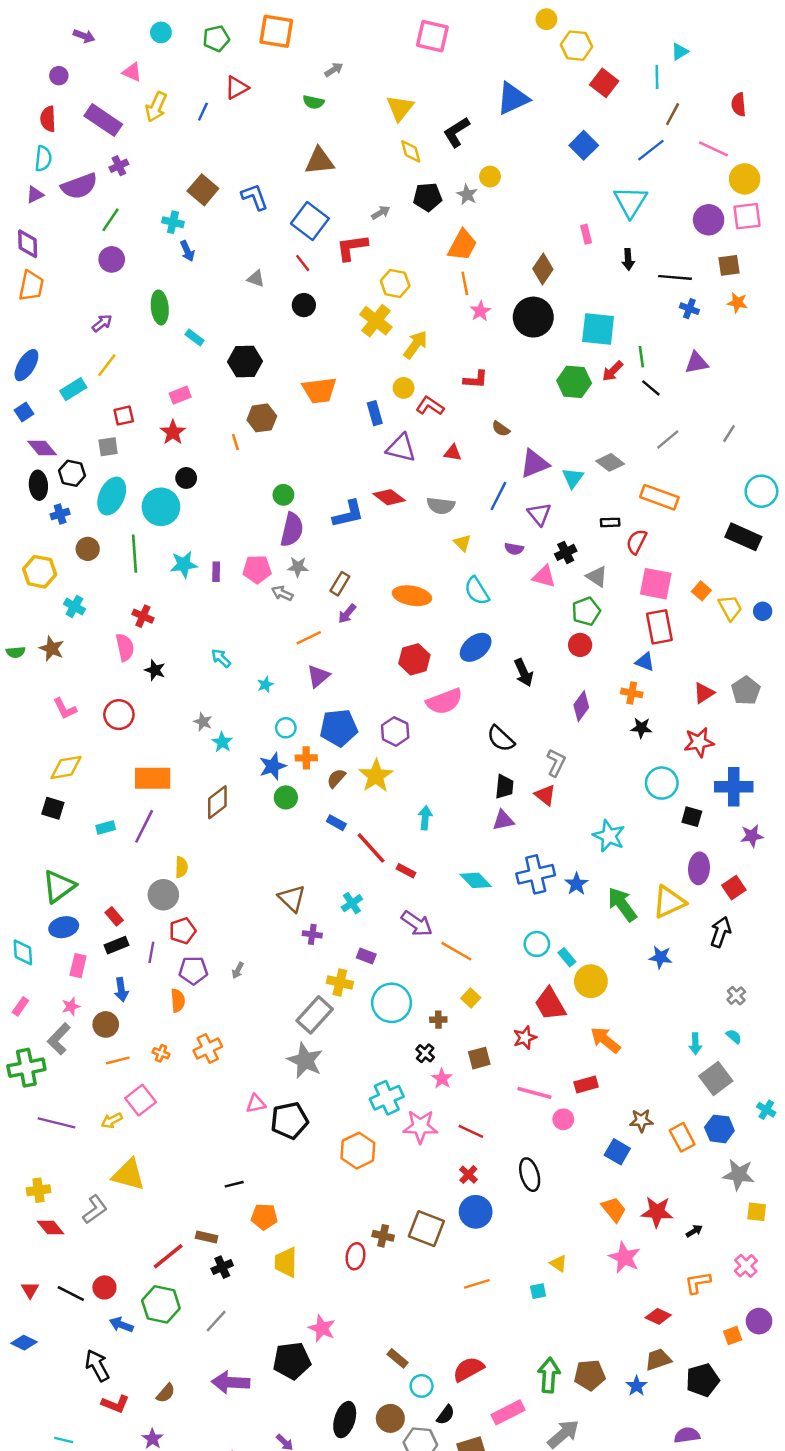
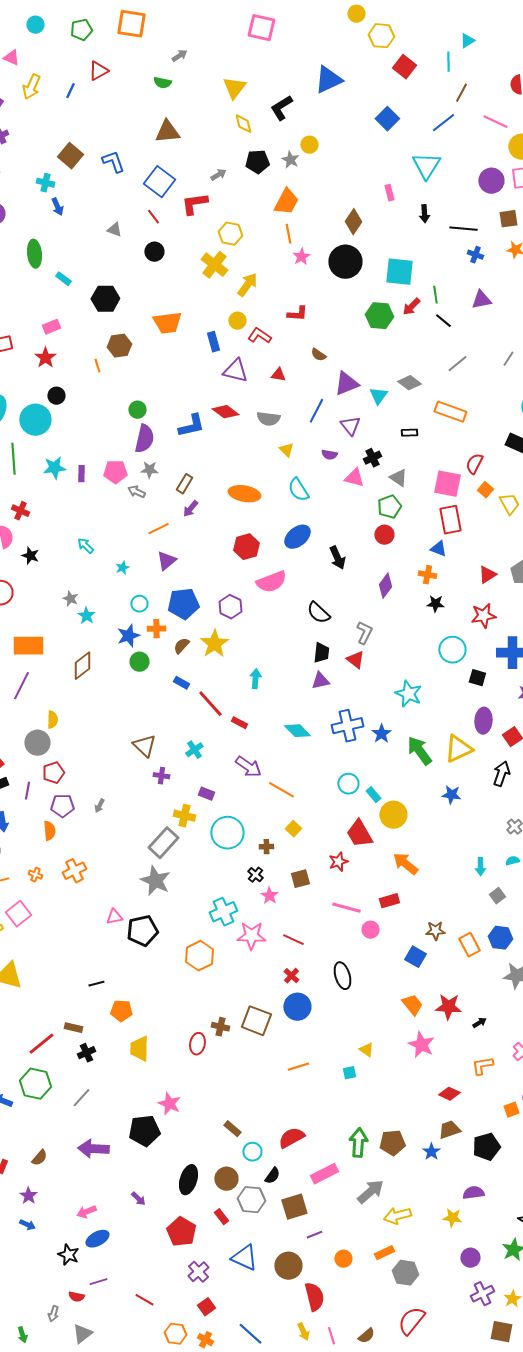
red semicircle: (637, 542) -> (474, 464), moved
cyan semicircle: (734, 1036) -> (512, 861), turned -56
gray square: (716, 1078) -> (497, 896), size x0.6

